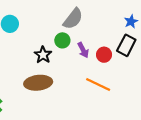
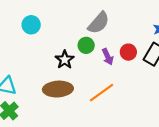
red circle: (104, 55) -> (128, 52), moved
orange line: (98, 85) -> (101, 93), moved, turned -65

